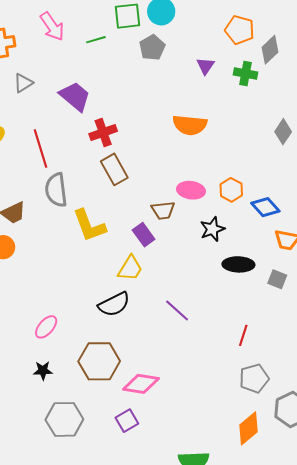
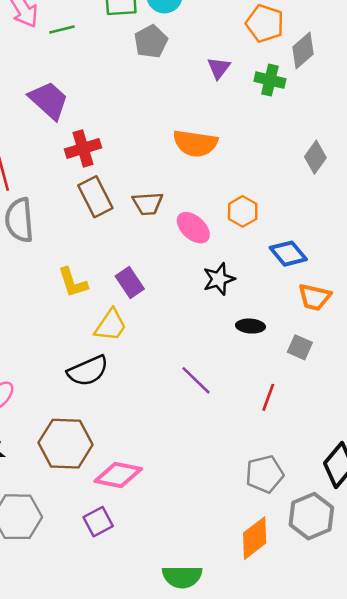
green line: (96, 40) -> (62, 29), moved
pink ellipse: (191, 190) -> (193, 228), turned 32
orange hexagon: (231, 190) -> (243, 211), moved
brown trapezoid: (163, 210) -> (148, 204), moved
yellow L-shape: (89, 226) -> (73, 282), moved, size x0.7
black ellipse: (238, 264) -> (250, 326), size x0.7
purple line: (177, 310) -> (196, 380), moved
red line: (243, 335) -> (268, 397), moved

